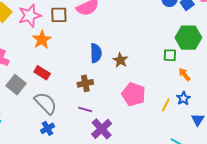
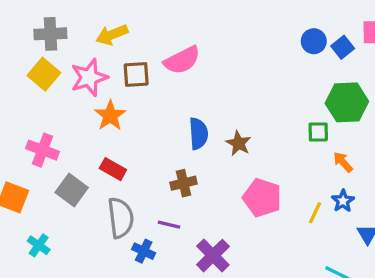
gray semicircle: (46, 103) -> (121, 218), turned 40
purple line: (85, 109) -> (169, 225), moved
blue cross: (47, 128) -> (144, 251), moved, turned -32

